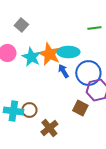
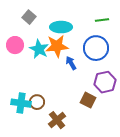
cyan ellipse: (68, 52) -> (61, 27), moved
orange star: (49, 54) -> (57, 46), turned -30
blue circle: (88, 73) -> (96, 48), moved

